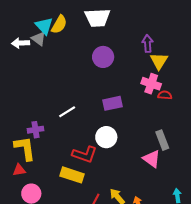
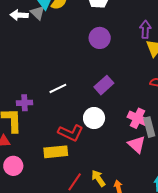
pink cross: (151, 84) -> (137, 118), moved
purple rectangle: (112, 103) -> (104, 85), turned -36
yellow rectangle: (72, 175) -> (56, 152), turned -30

